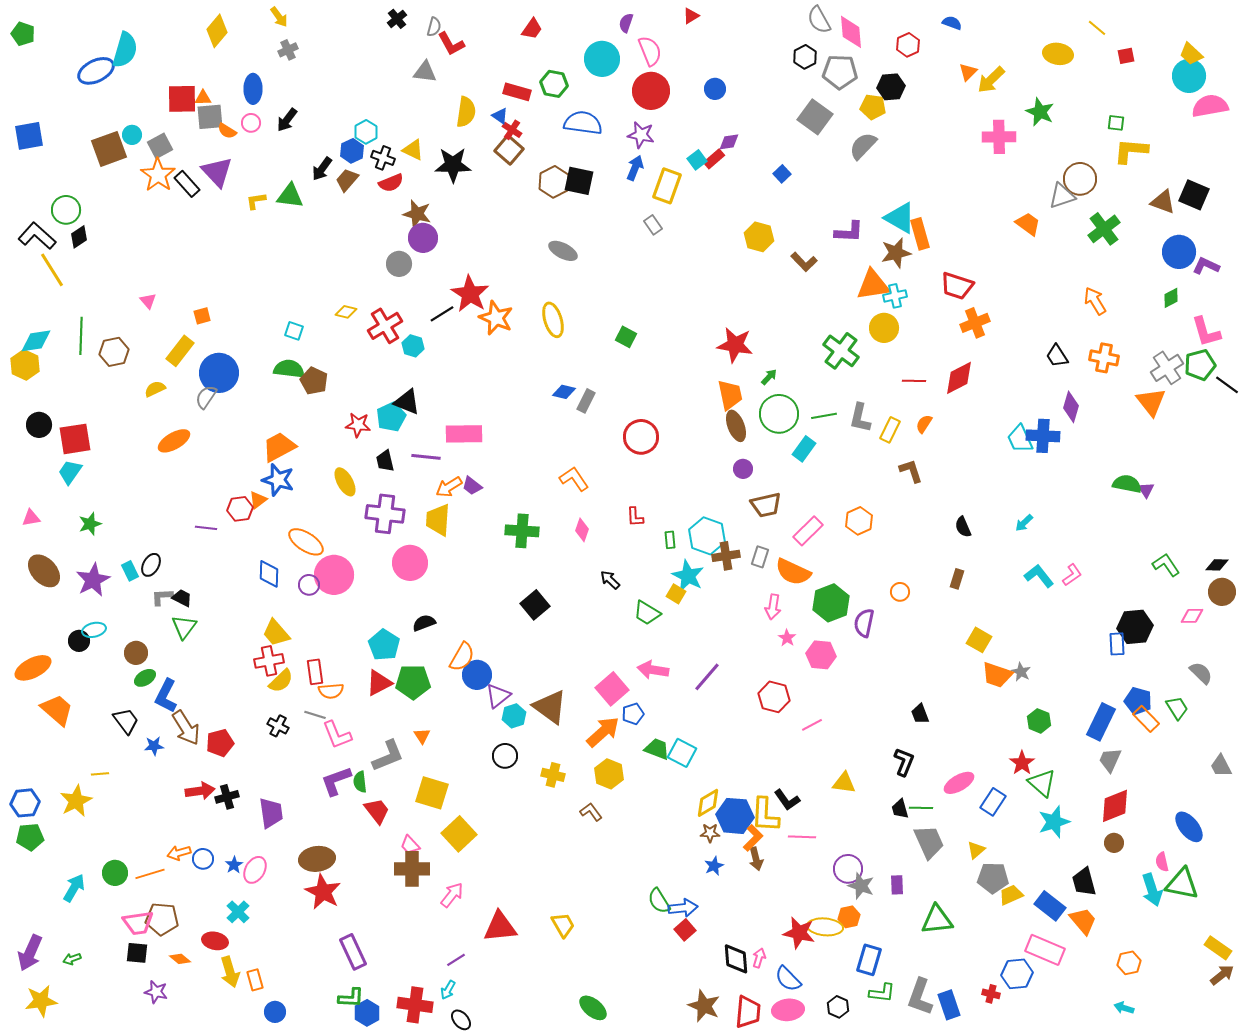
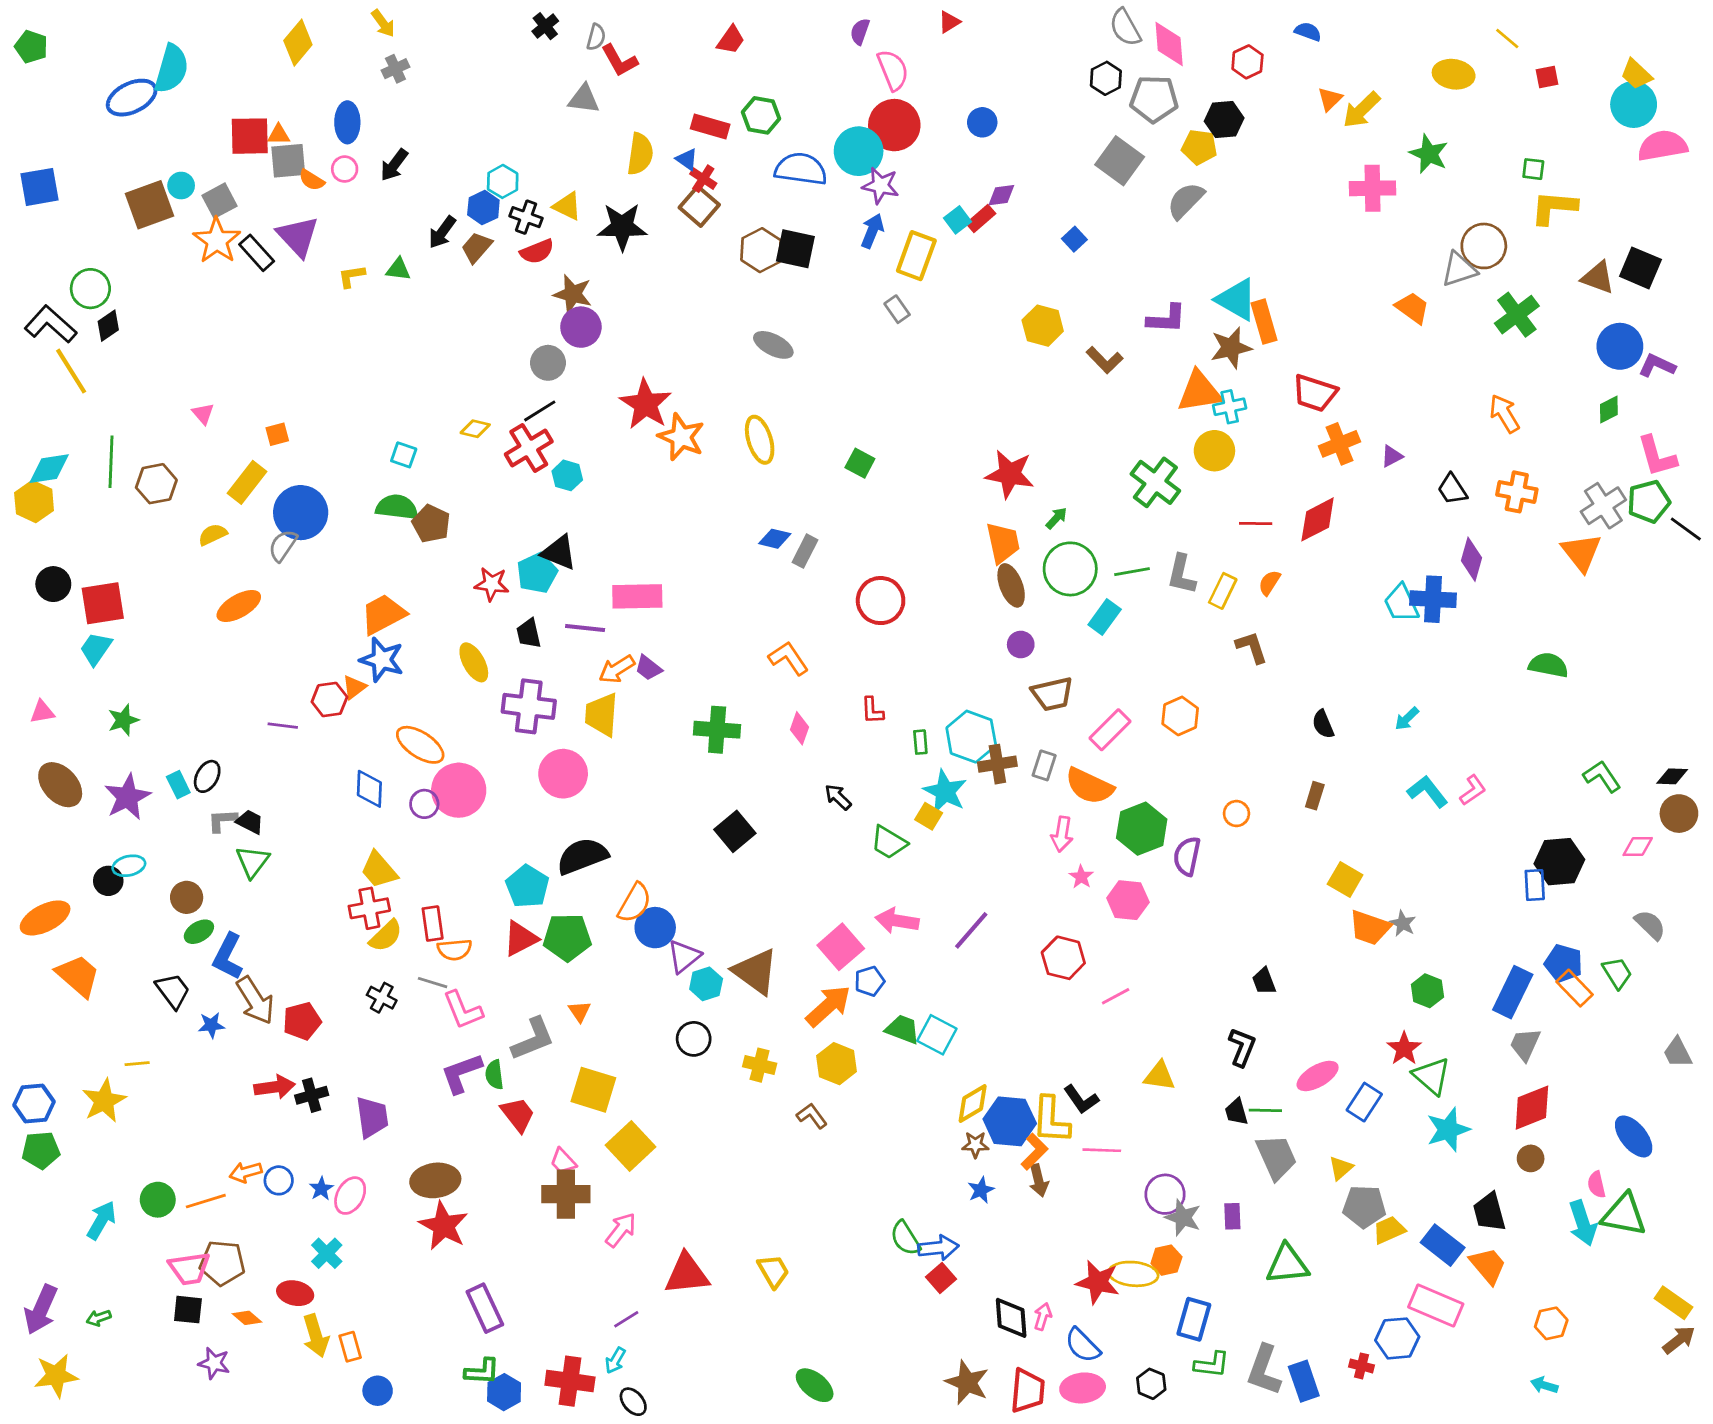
cyan circle: (602, 59) -> (859, 151), moved
green triangle: (290, 196) -> (398, 269), size x0.7
black line: (442, 314) -> (540, 411), moved
purple triangle: (1146, 490) -> (1392, 456), moved, turned 36
black semicircle: (424, 623) -> (582, 856), size x1.6

